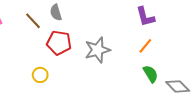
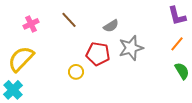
gray semicircle: (56, 12) -> (111, 26), moved, turned -105
red pentagon: (59, 43) -> (98, 54), moved

